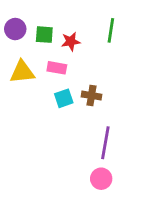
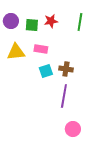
red star: (71, 41) -> (51, 21), moved
purple line: (105, 143) -> (64, 96), moved

